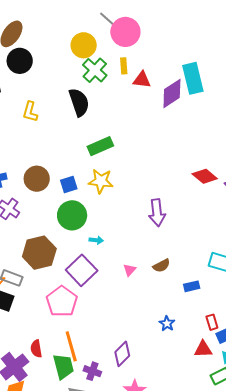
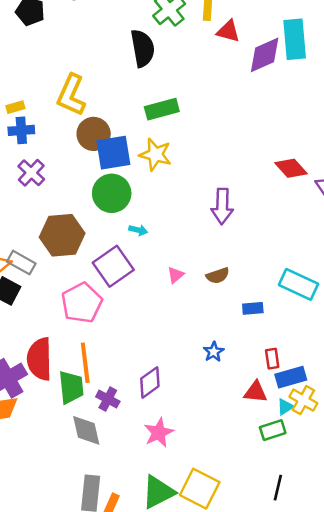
yellow L-shape: (30, 112) -> (71, 95), moved, size x1.5
brown circle: (37, 179) -> (94, 134), moved
blue square: (69, 184) -> (113, 153), size x1.6
red semicircle: (36, 349) -> (39, 359), size x1.8

